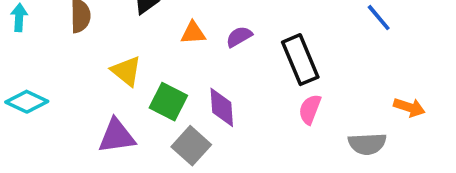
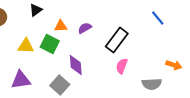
black rectangle: (300, 60) -> (117, 40), turned 60
yellow triangle: (126, 71) -> (26, 46), turned -36
green square: (168, 102) -> (50, 44), moved

